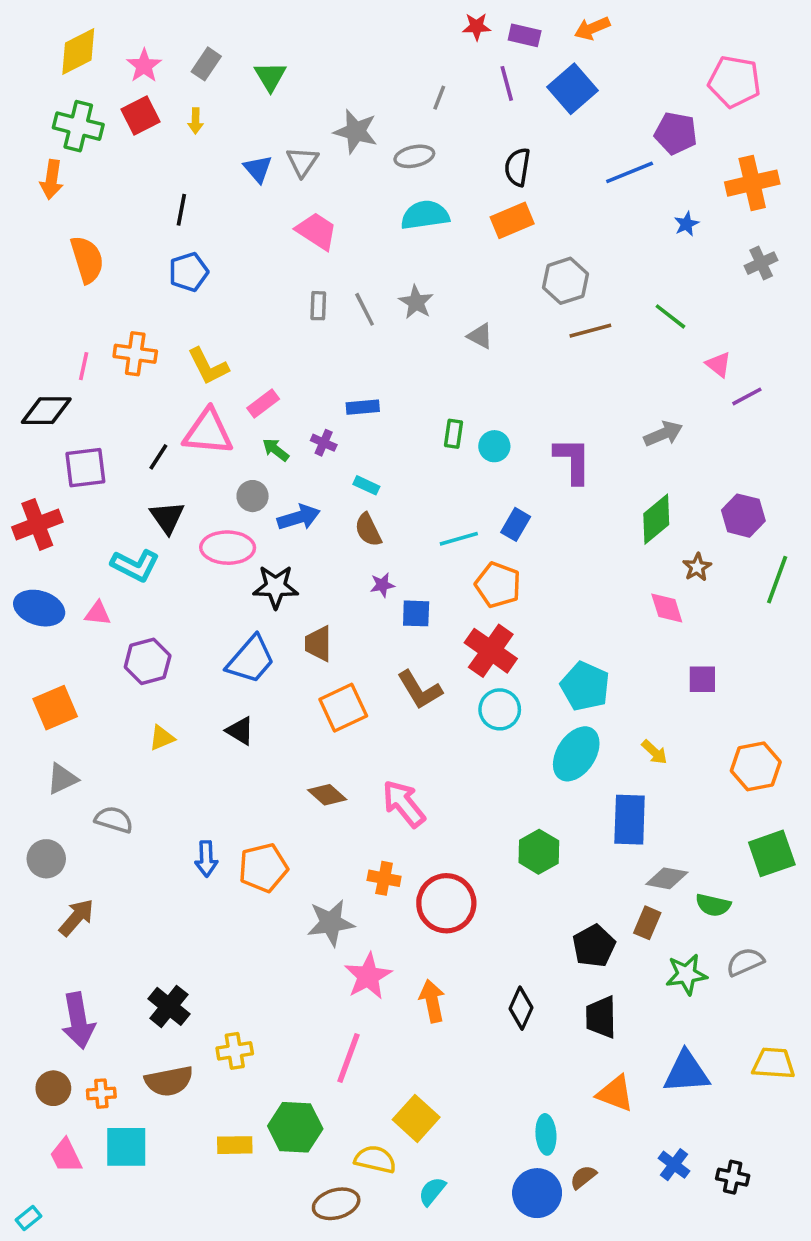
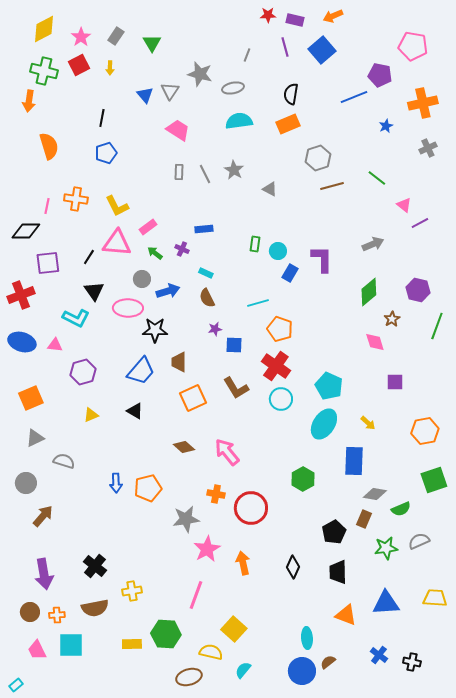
blue rectangle: (516, 524) -> (290, 273), moved
green semicircle: (713, 905) -> (401, 509), turned -36

